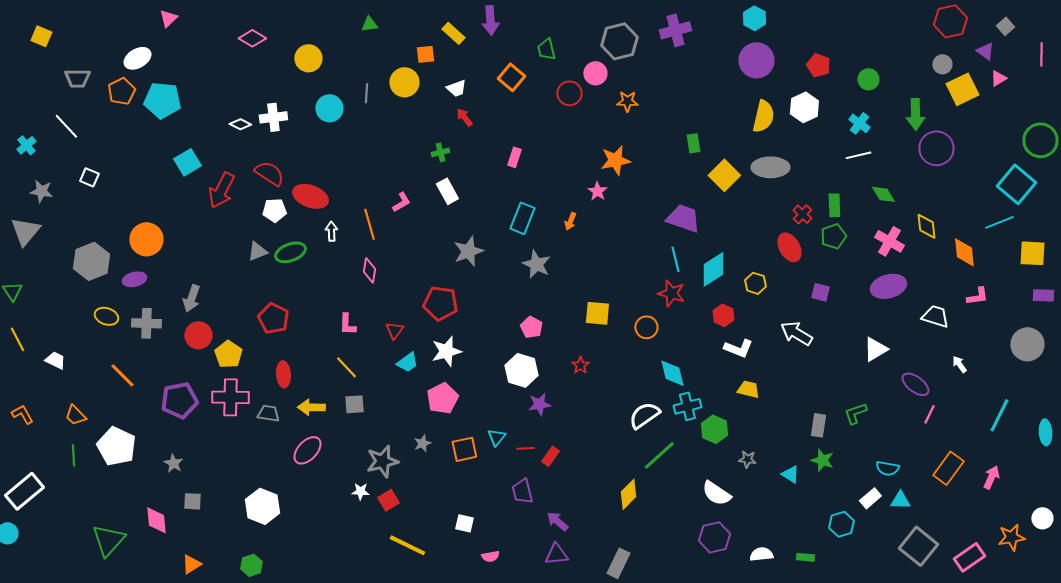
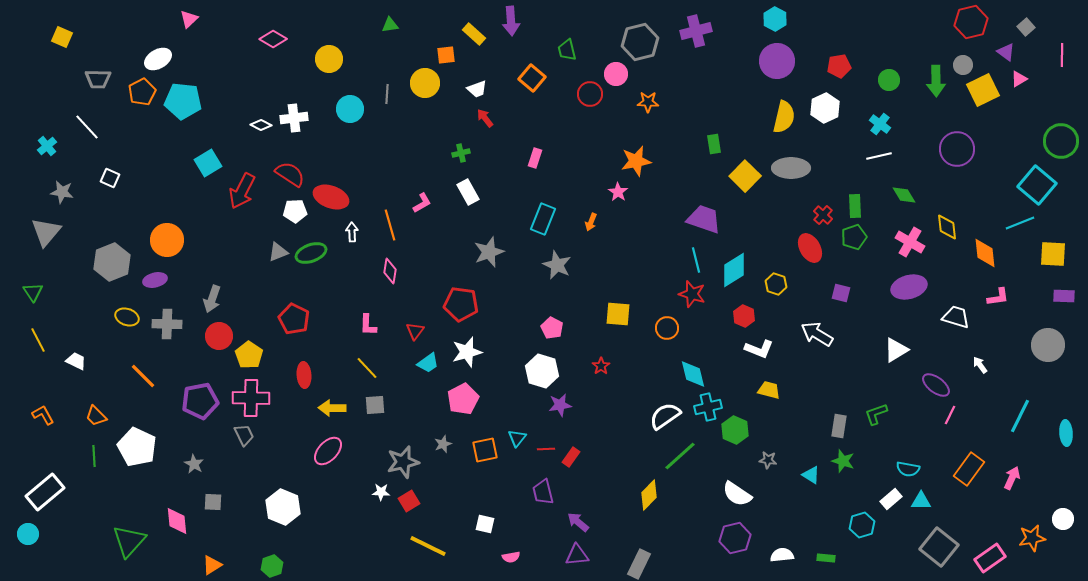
red pentagon: (818, 65) -> (839, 66), turned -30
green arrow: (915, 114) -> (936, 81), moved
gray trapezoid: (268, 413) -> (244, 435), moved, turned 55

